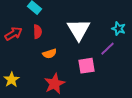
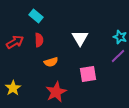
white triangle: (79, 30) -> (80, 38), size x0.7
purple line: (108, 49) -> (118, 56), moved

